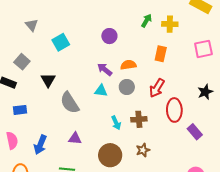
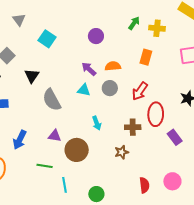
cyan square: (61, 42) -> (47, 39), turned -30
brown cross: (139, 119) -> (133, 127), moved
brown circle: (110, 155) -> (77, 150), moved

